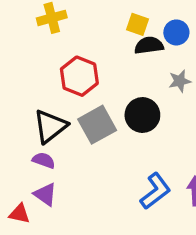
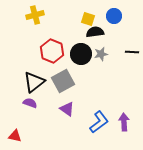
blue circle: (176, 32) -> (114, 16), moved
gray star: (180, 81) -> (101, 54), moved
black circle: (142, 115) -> (81, 54), moved
purple triangle: (45, 194) -> (67, 109), moved

